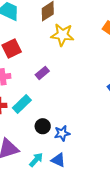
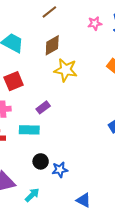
cyan rectangle: (22, 104) -> (29, 130), moved, turned 42
blue triangle: (58, 160) -> (84, 200), moved

